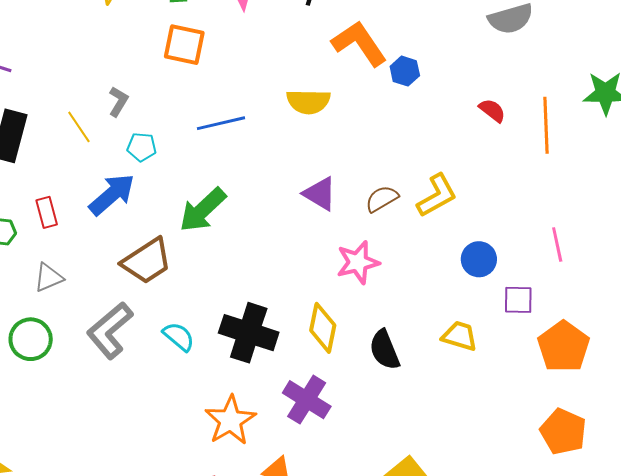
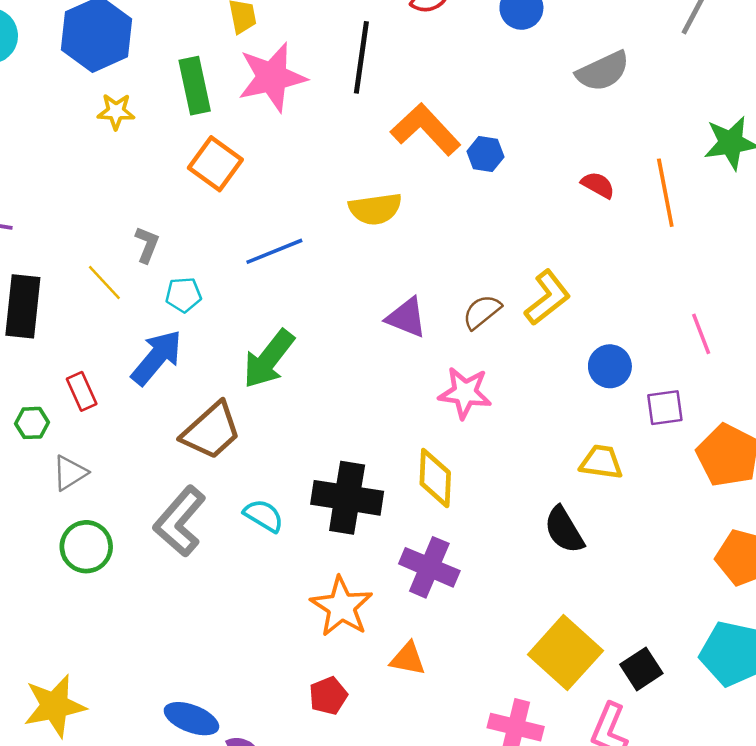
orange square: (184, 45) -> (215, 164), turned 33
pink star: (358, 262) -> (465, 393), turned 30
gray triangle: (49, 278) -> (70, 473), moved
black semicircle: (384, 350) -> (564, 530), moved

